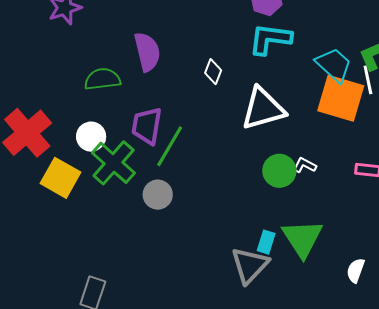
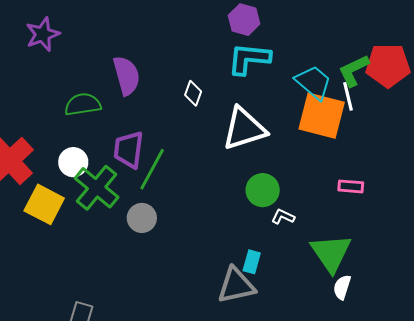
white L-shape: (305, 165) -> (283, 217), moved
green triangle: (302, 238) -> (331, 253), moved
gray triangle: (250, 265) -> (236, 285), turned 36

